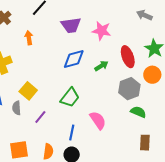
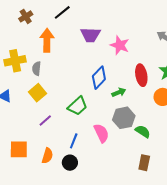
orange arrow: (29, 38) -> (47, 40), size x1.6
blue diamond: (74, 59) -> (99, 78), moved, turned -40
green arrow: (101, 66) -> (119, 92), moved
gray hexagon: (129, 89) -> (124, 118), moved
gray semicircle: (17, 108) -> (37, 69), moved

